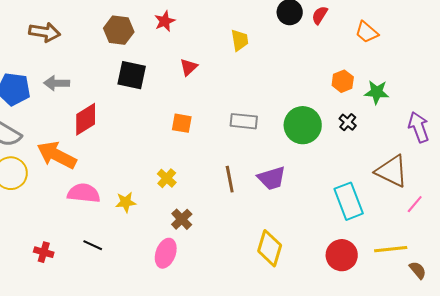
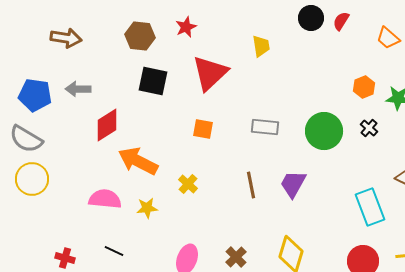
red triangle: (189, 67) -> (210, 73), size x2.0
orange arrow: (57, 155) -> (138, 161), moved
purple trapezoid: (272, 178) -> (293, 184), turned 136
brown cross: (182, 219) -> (236, 257), moved

